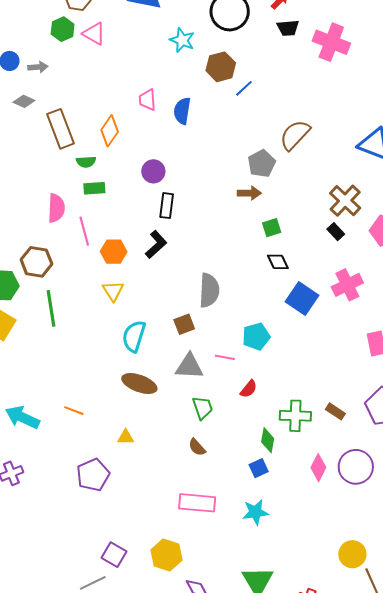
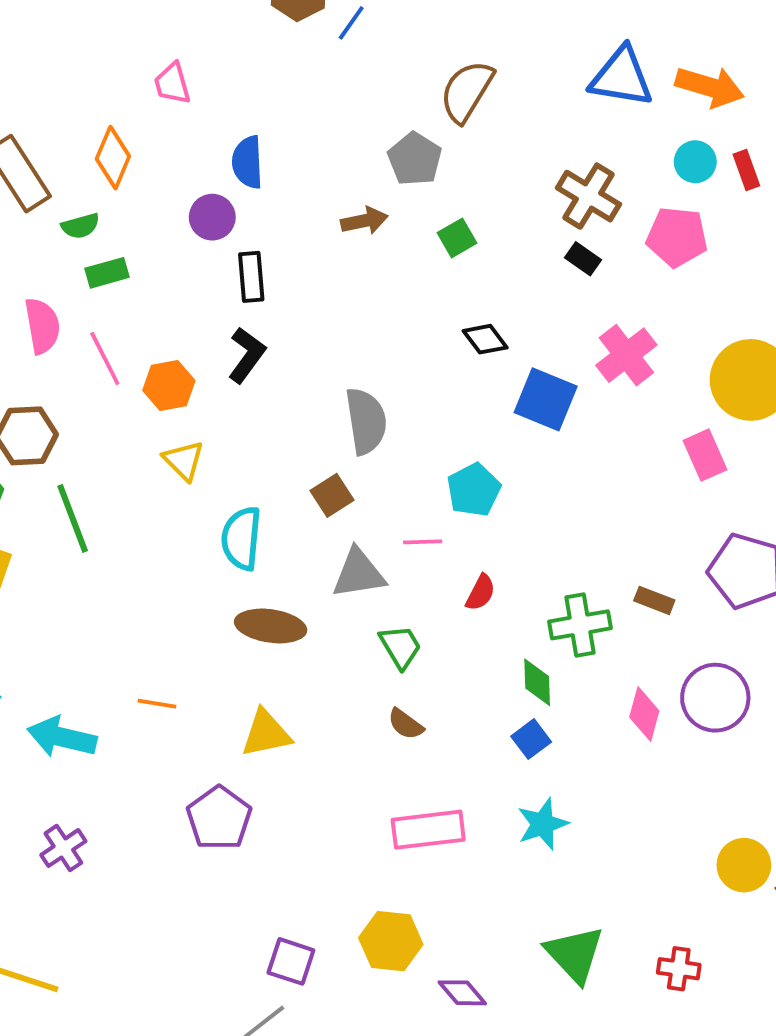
blue semicircle: (182, 111) -> (248, 162), moved
brown arrow: (249, 193) -> (364, 221), moved
green square: (272, 228) -> (457, 238), moved
yellow triangle: (126, 437) -> (266, 733), size x1.6

